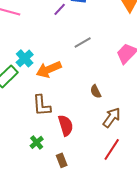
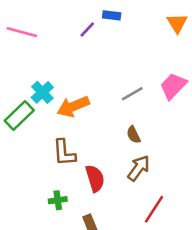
gray line: (83, 42) -> (132, 94), moved
brown arrow: (112, 117) -> (139, 168), moved
green cross: (37, 142) -> (58, 200), turned 32

